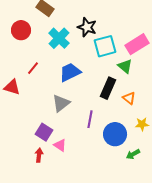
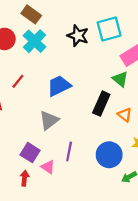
cyan cross: (59, 38) -> (35, 41), moved
cyan square: (105, 46) -> (109, 29), moved
purple line: (90, 119) -> (69, 151), moved

